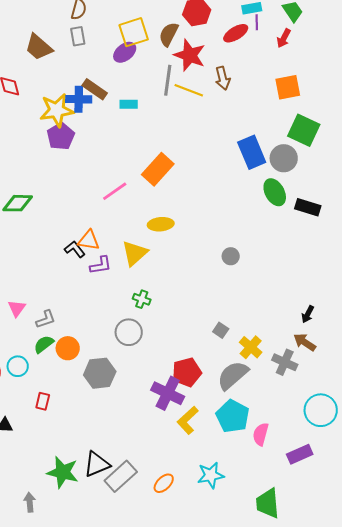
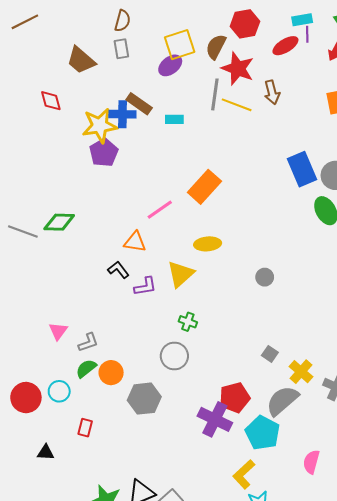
orange triangle: (89, 240) -> (135, 242), moved
gray circle: (231, 256) -> (265, 277), moved
cyan pentagon: (233, 416) -> (263, 433), moved
yellow L-shape: (188, 420) -> (244, 474), moved

